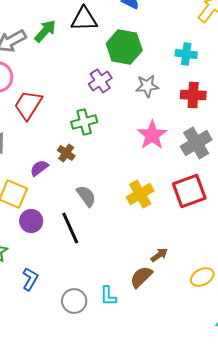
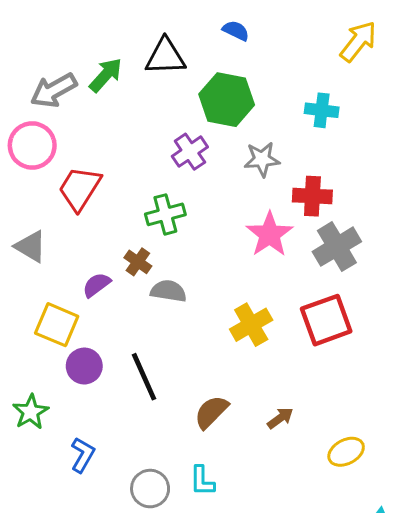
red cross: (193, 95) -> (312, 196), moved
gray semicircle: (86, 196) -> (168, 291), moved, turned -45
brown semicircle: (141, 277) -> (211, 412), moved

